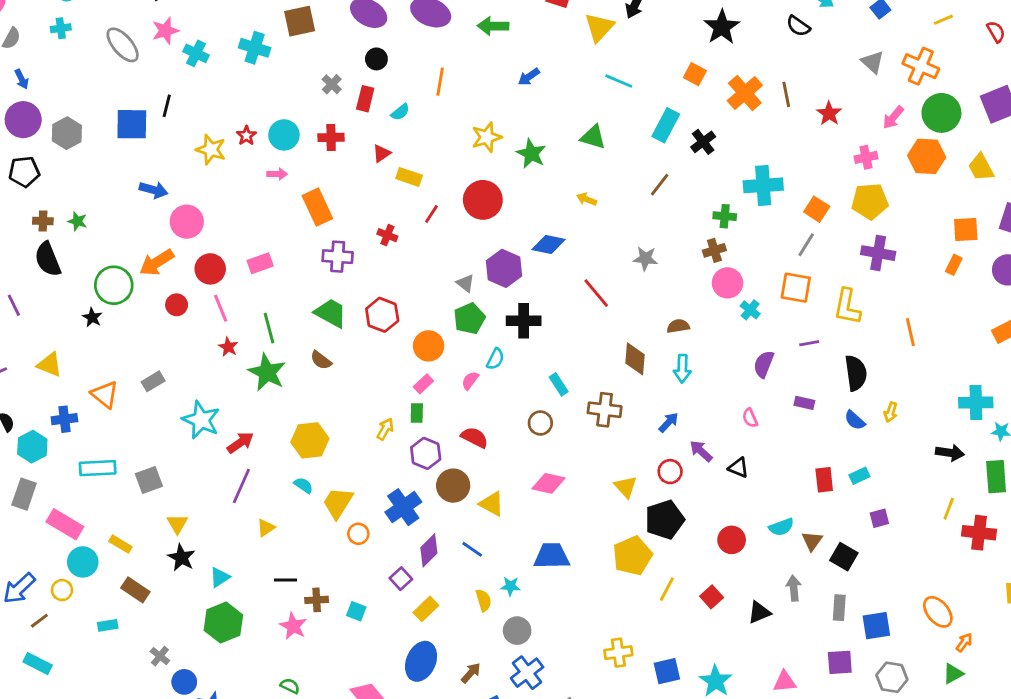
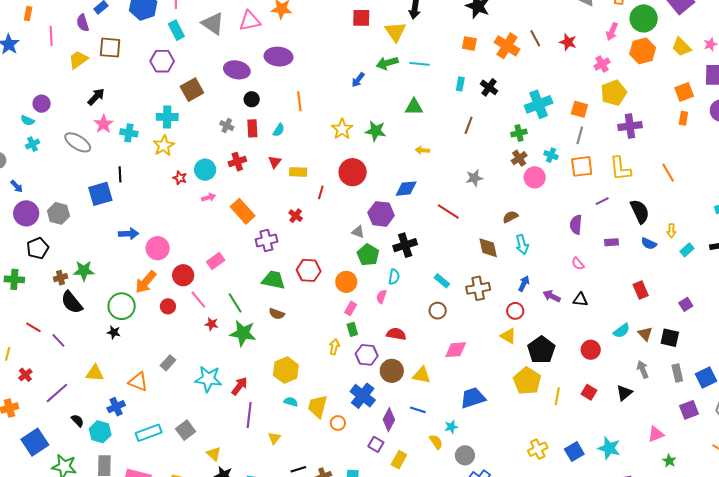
green arrow: (493, 26) -> (387, 63), moved
cyan rectangle: (666, 125) -> (460, 84), size x0.6
yellow star: (211, 150) -> (164, 146), moved, turned -30
green star: (77, 221) -> (84, 271), size x1.5
red cross: (387, 235) -> (296, 216), turned 32
cyan cross: (750, 310) -> (551, 155), moved
red circle: (670, 472) -> (515, 311), moved
cyan rectangle: (859, 476) -> (687, 250), moved

